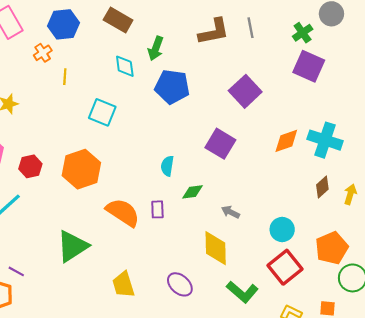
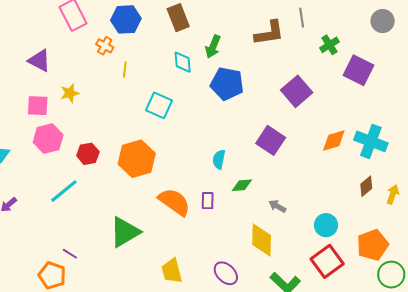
brown rectangle: (118, 20) -> (178, 18), turned 36
gray line: (251, 28) -> (302, 18), moved
green cross: (303, 33) -> (329, 45), moved
orange cross: (43, 53) -> (105, 46), turned -30

